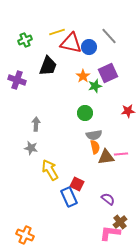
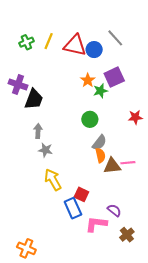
yellow line: (57, 32) -> (49, 41), moved, turned -49
black trapezoid: (48, 66) -> (34, 99), moved
gray semicircle: (94, 135) -> (99, 143), turned -42
gray star: (31, 148) -> (45, 150), moved
pink L-shape: (110, 233) -> (96, 224), moved

